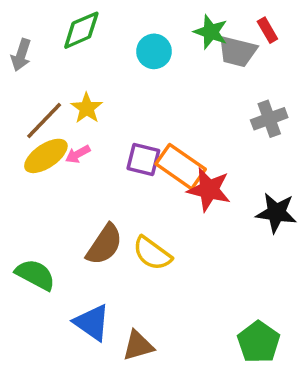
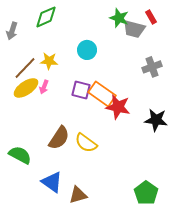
cyan circle: (154, 51) -> (87, 50), moved
yellow star: (87, 108) -> (49, 61), turned -30
pink arrow: (78, 154) -> (44, 87), turned -40

